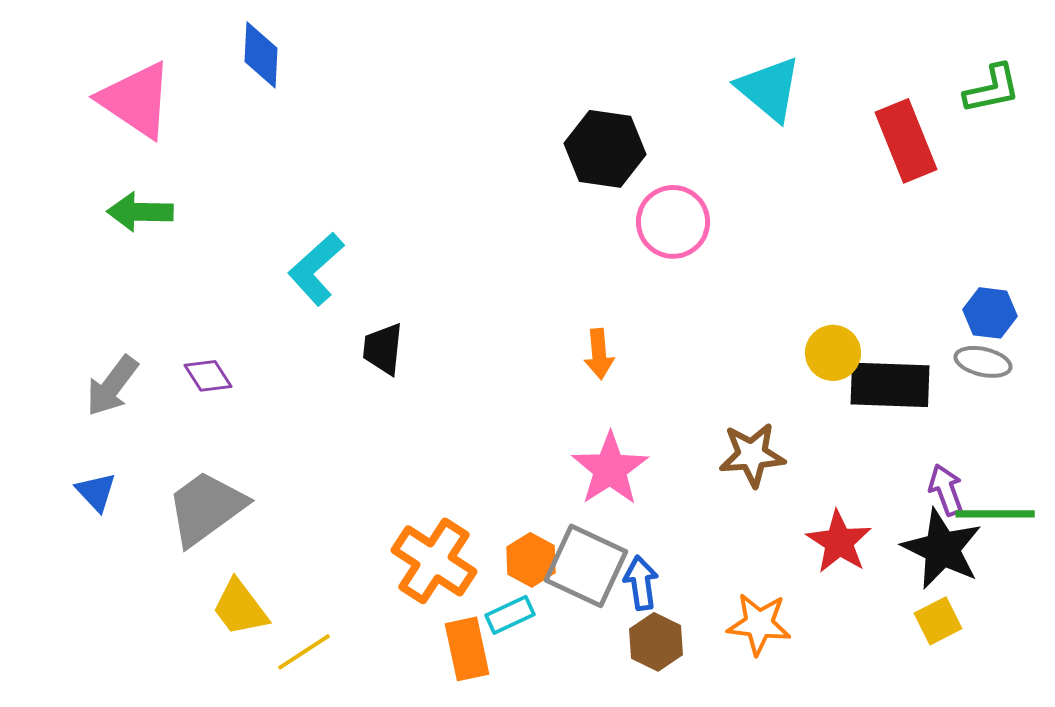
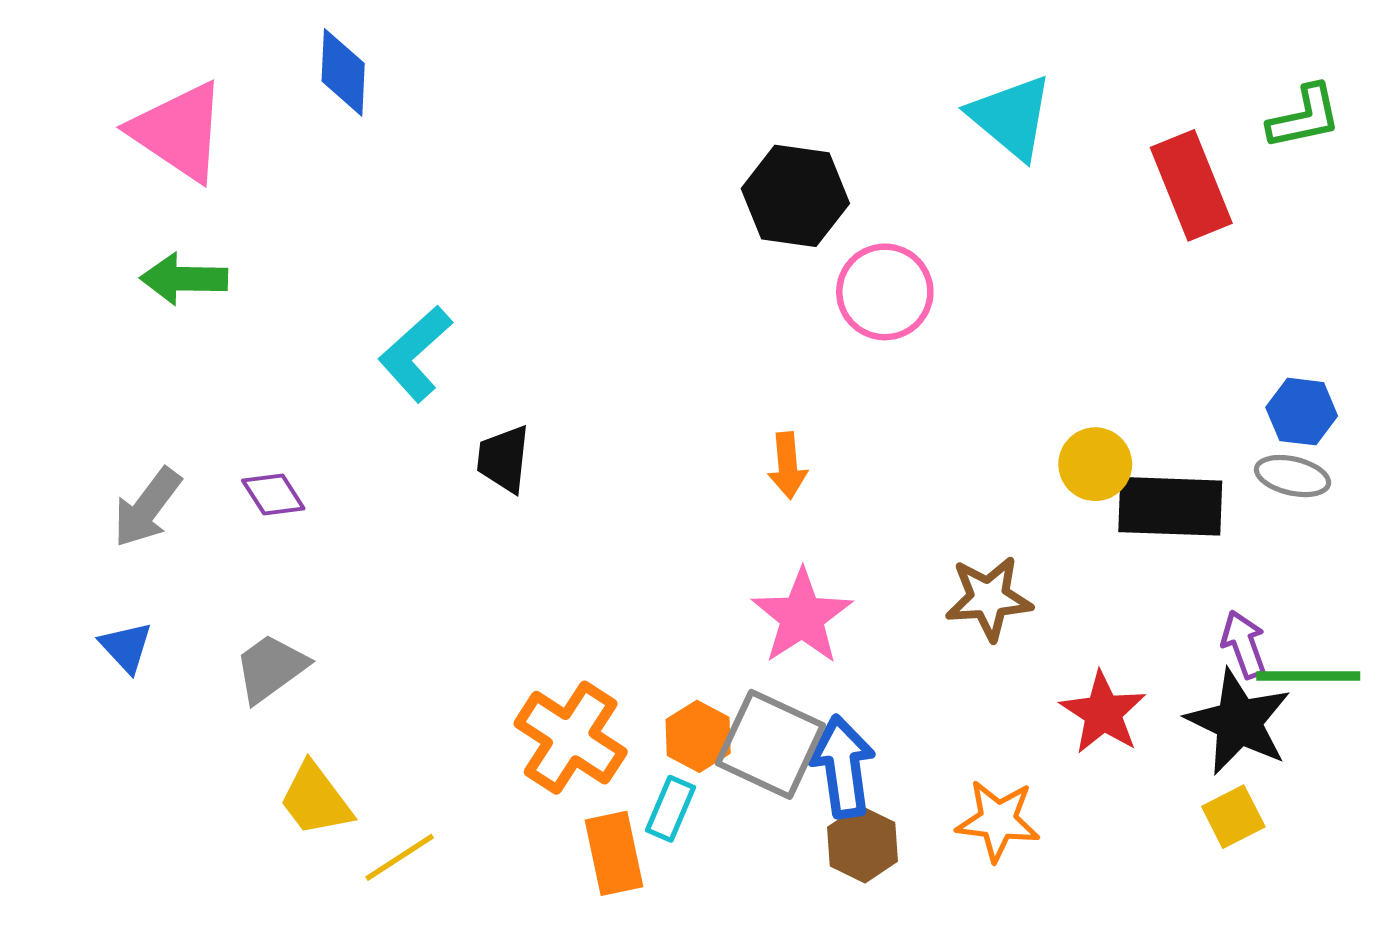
gray trapezoid: (206, 508) -> (271, 668), size x0.7
blue arrow: (641, 583) -> (843, 767), size x1.4
cyan rectangle: (510, 615) -> (670, 809), turned -42

